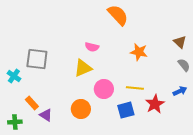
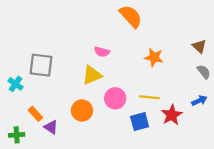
orange circle: (81, 109) -> (82, 110), moved

